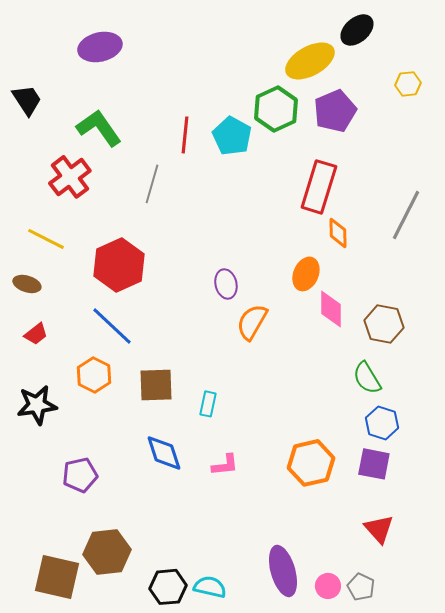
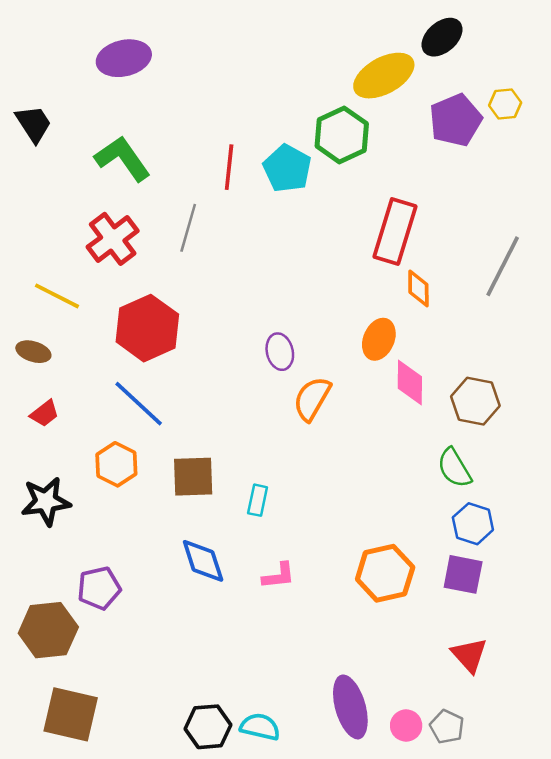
purple pentagon: (335, 111) -> (456, 120), moved
red cross: (70, 177) -> (113, 239), moved
brown hexagon: (107, 552) -> (48, 630), moved

